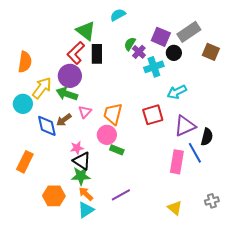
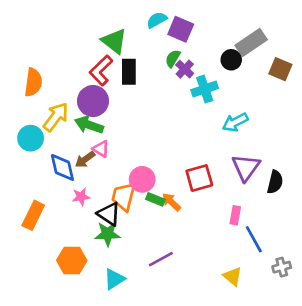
purple square: (161, 37) -> (181, 29), moved
black circle: (174, 53) -> (231, 60), moved
pink triangle: (85, 112) -> (101, 149), moved, turned -40
orange trapezoid: (113, 114) -> (124, 197), moved
red square: (153, 115) -> (199, 178), moved
purple triangle: (185, 126) -> (246, 167), turned -30
pink star: (77, 148) -> (81, 197), moved
blue line: (195, 153) -> (254, 239), moved
pink rectangle: (177, 162) -> (235, 215), size x0.6
orange arrow: (86, 194) -> (171, 202), moved

